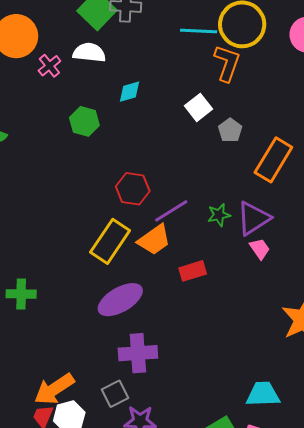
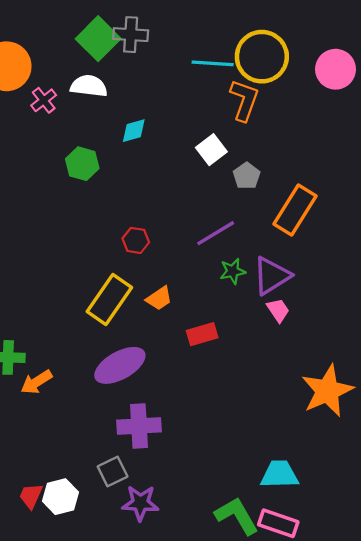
red hexagon: (133, 189) -> (136, 240), size x0.7
purple line: (171, 211) -> (216, 233), moved
orange trapezoid: (154, 240) -> (159, 298), size x0.7
orange arrow: (54, 389) -> (36, 382), moved, size x0.7

